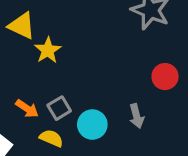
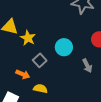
gray square: (59, 108) -> (40, 60), moved
cyan circle: (92, 125) -> (64, 47), moved

